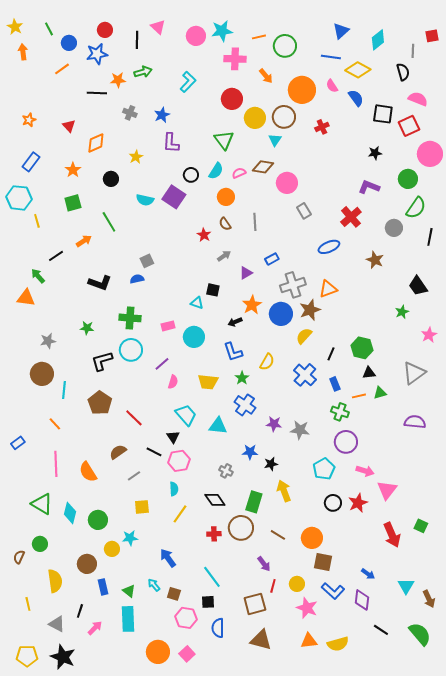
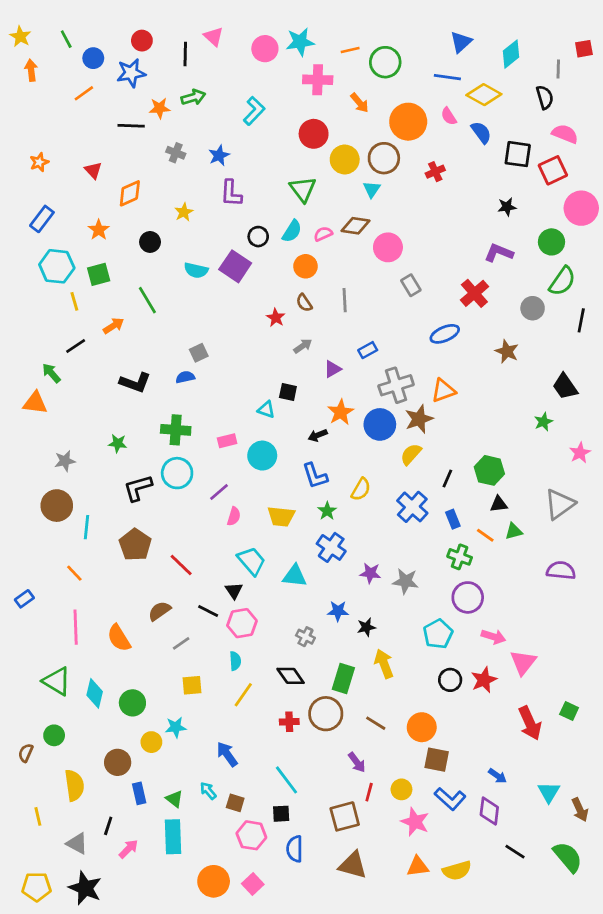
cyan hexagon: (19, 198) -> (57, 266), moved
yellow line: (37, 221) -> (74, 301), moved
orange line: (359, 396) -> (485, 535), turned 48

